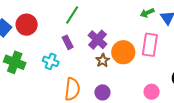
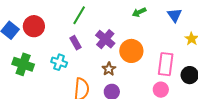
green arrow: (147, 13) -> (139, 12), moved
pink rectangle: (150, 45) -> (166, 64), moved
brown star: (103, 60) -> (109, 69), moved

